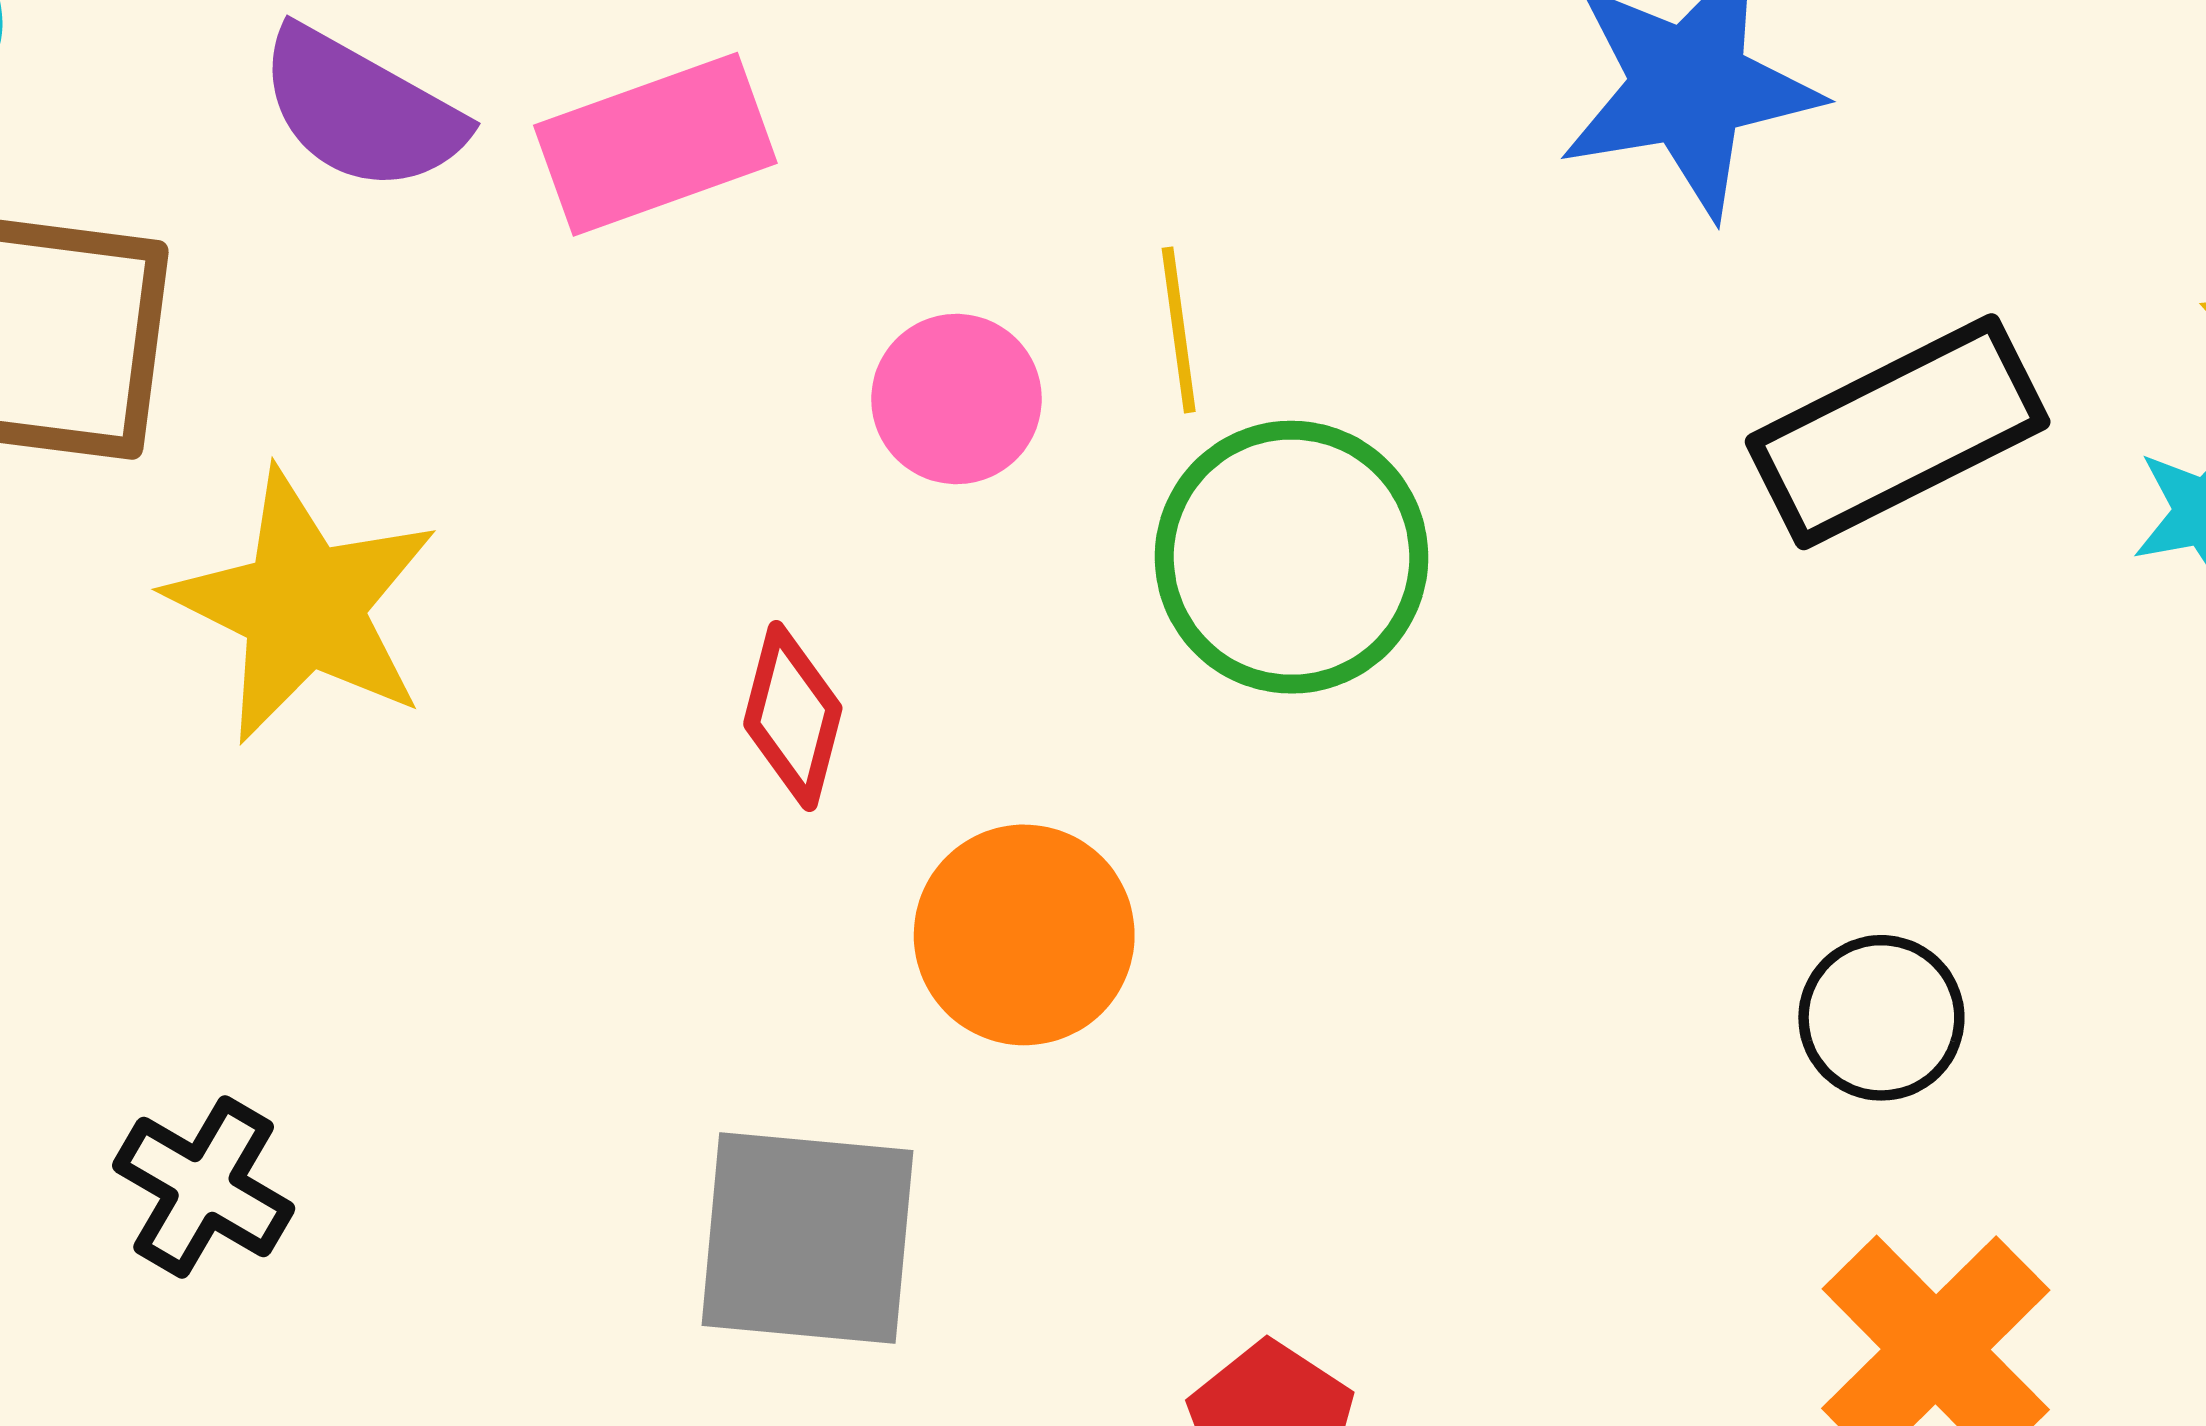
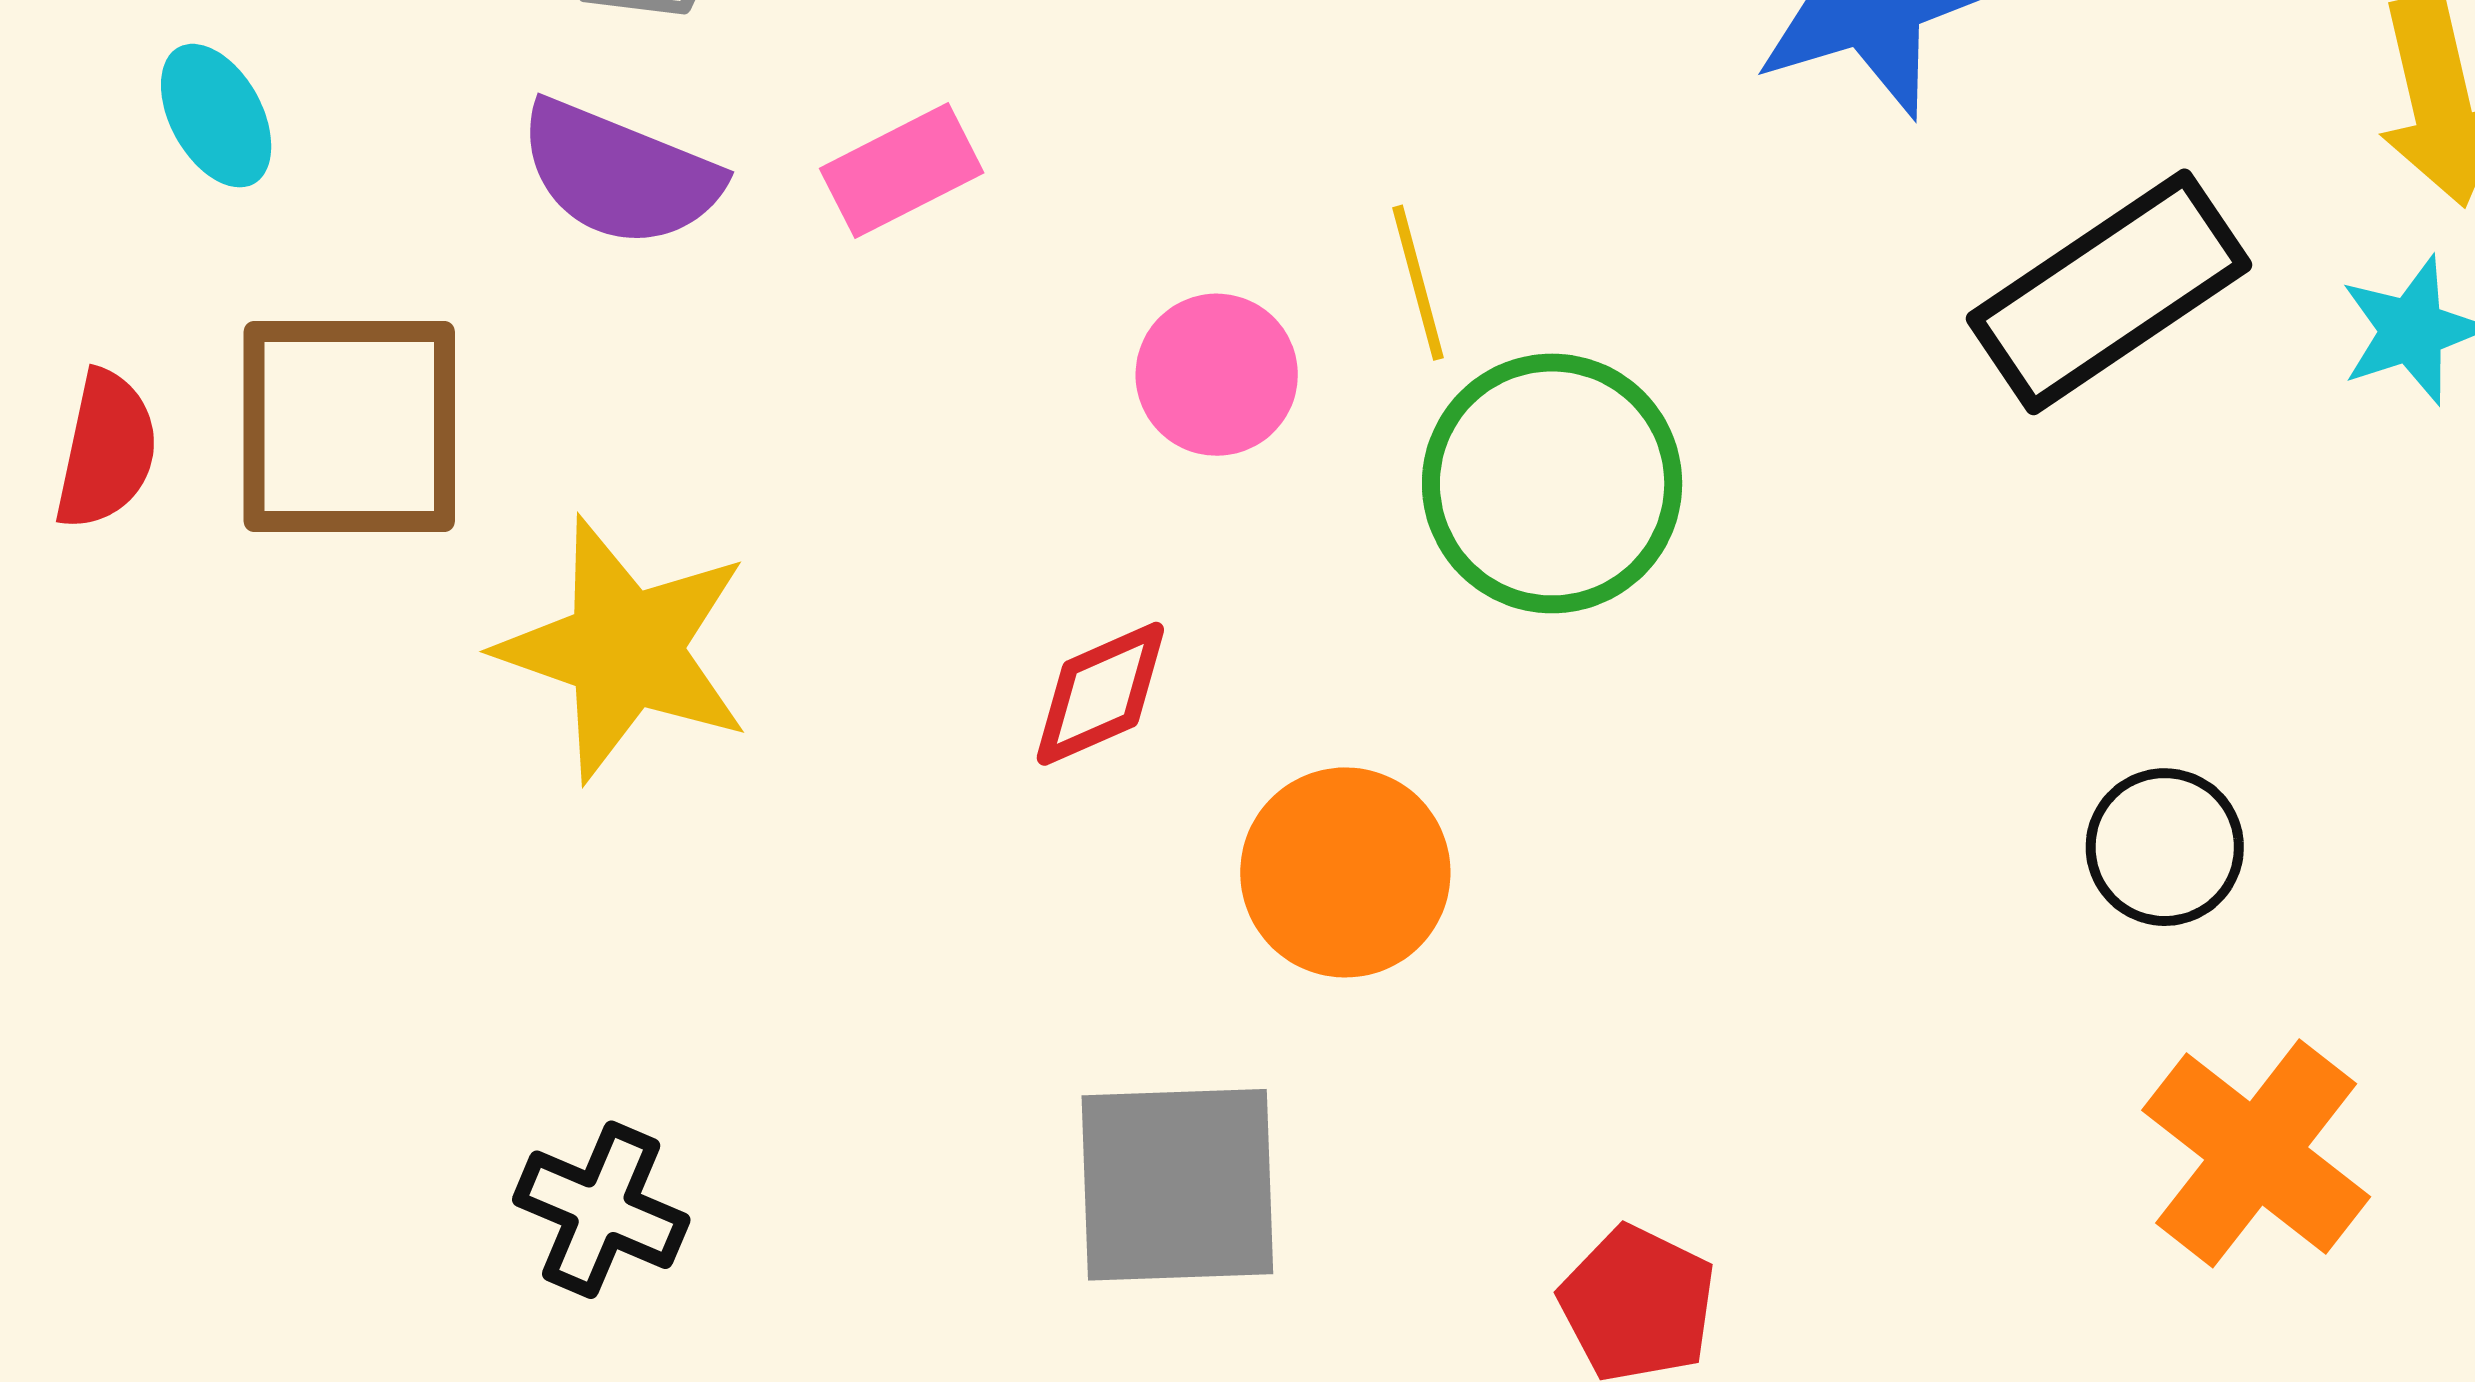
pink rectangle: (655, 144) -> (902, 171), size x0.7
red diamond: (793, 716) -> (1100, 694), turned 59

